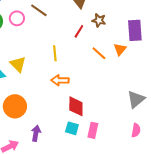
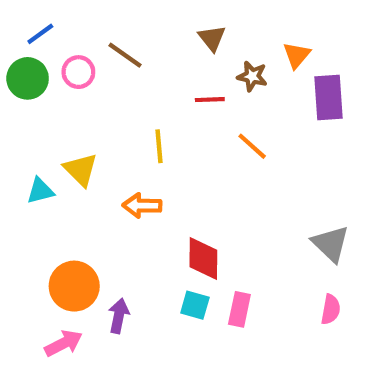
red line: (79, 31) -> (210, 100), turned 56
orange triangle: (120, 49) -> (297, 55), moved
orange arrow: (60, 80) -> (142, 206), moved
gray triangle: (136, 99) -> (331, 244), turned -36
orange circle: (15, 106) -> (74, 286), moved

